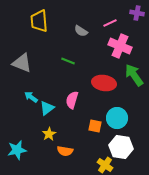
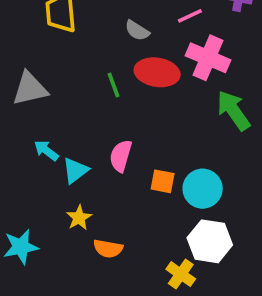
green line: (68, 61) -> (113, 85), turned 48
gray triangle: (22, 63) -> (30, 89), turned -35
red ellipse: (104, 83) -> (157, 72), moved
orange square: (95, 126) -> (163, 181), moved

